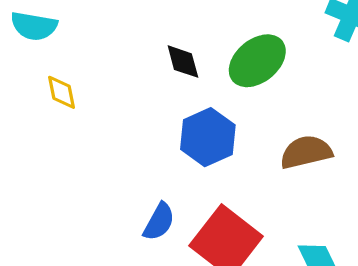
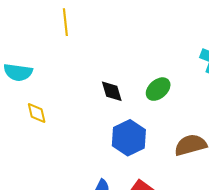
green ellipse: (257, 61) -> (158, 89), size x0.7

